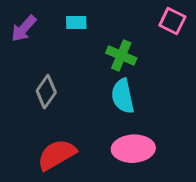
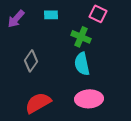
pink square: (172, 21) -> (98, 14), moved

